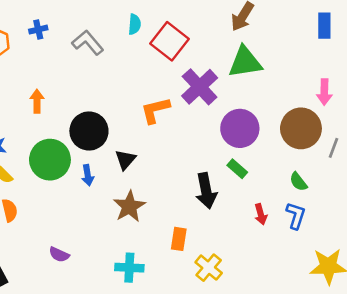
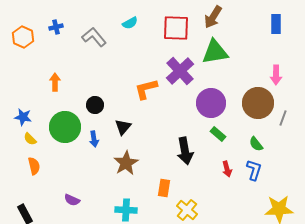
cyan semicircle: (134, 24) -> (130, 23), turned 56
red square: (170, 41) -> (176, 28), moved, turned -36
black circle: (89, 131) -> (95, 105), size x0.6
green rectangle: (237, 169) -> (218, 134), moved

